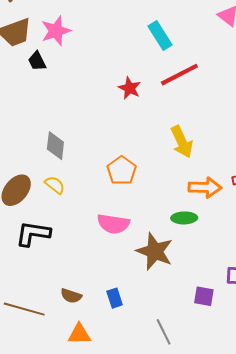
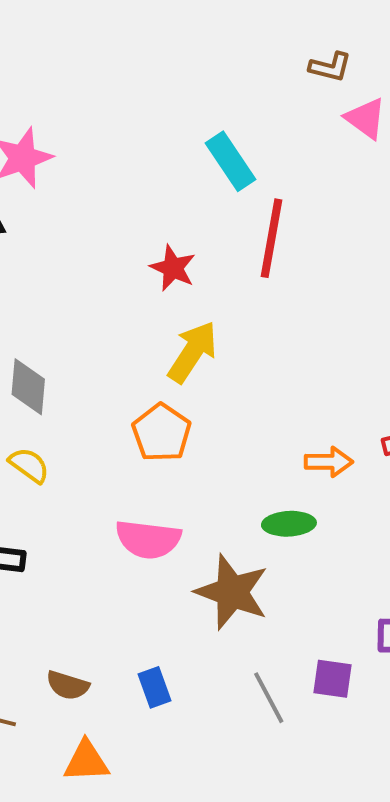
red line: (179, 75) -> (271, 238), turned -51
yellow arrow: (182, 142) -> (193, 352), moved, turned -120
orange arrow: (205, 187) -> (329, 462), size x0.7
gray line: (164, 332) -> (269, 698), moved

